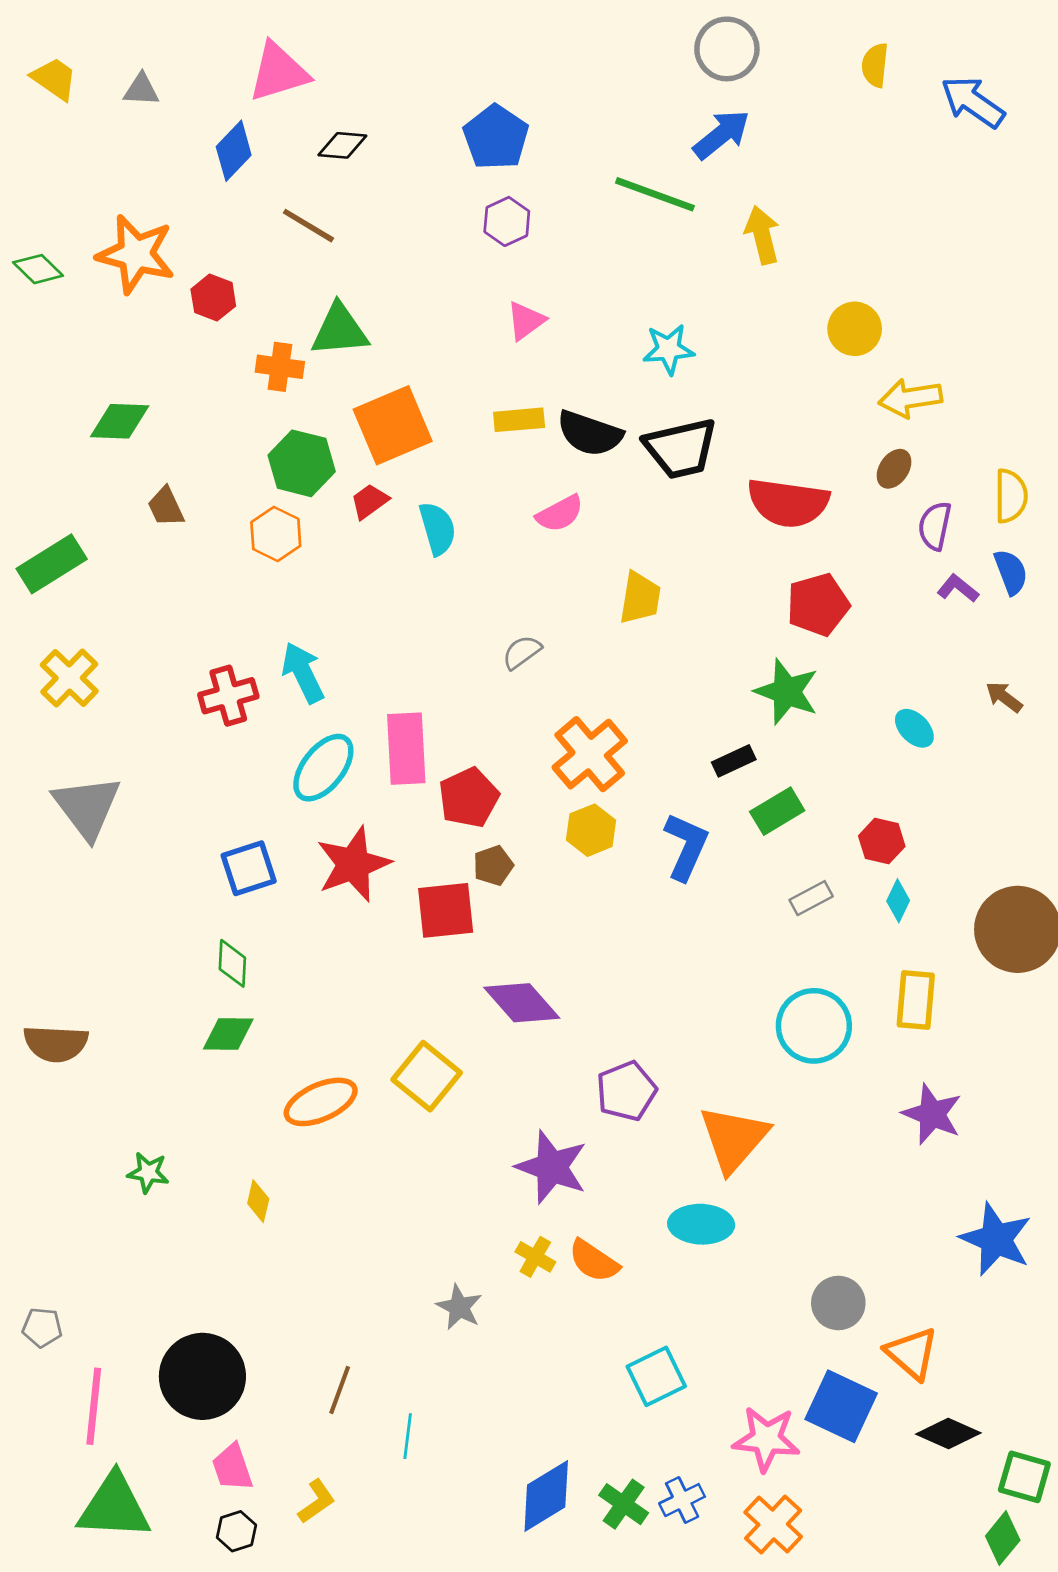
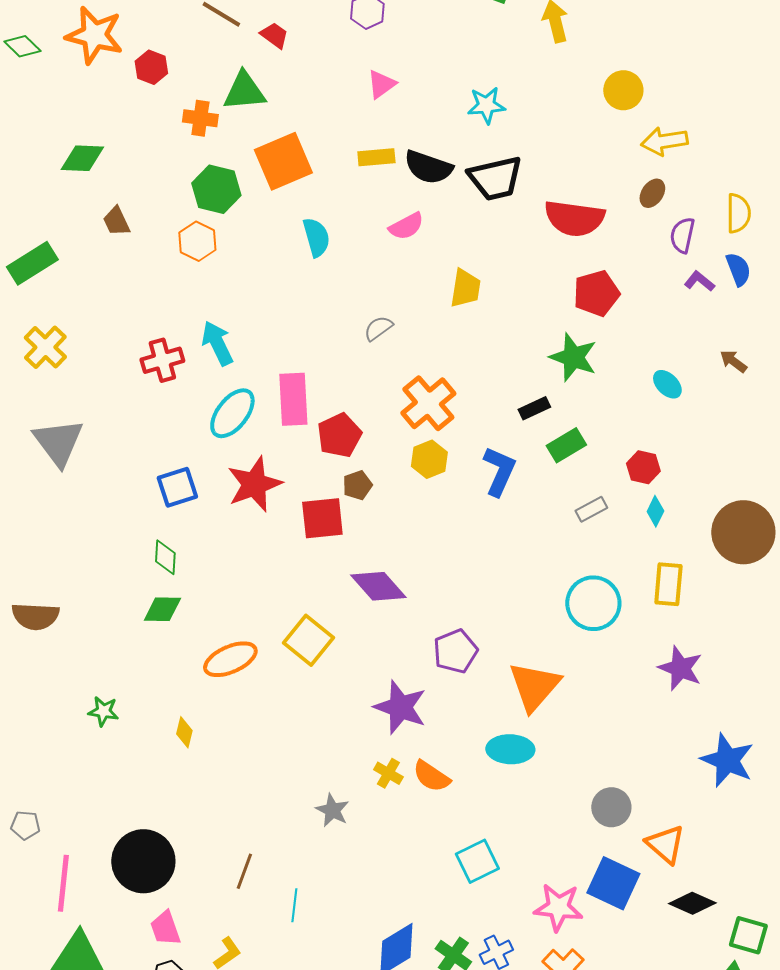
red trapezoid: (370, 501) -> (274, 35), moved, turned 72

